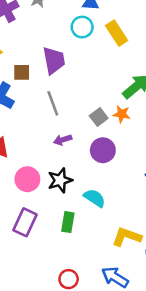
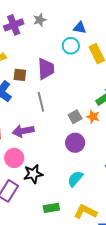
purple arrow: (63, 140) -> (23, 131), moved, size x1.5
black star: (60, 180) -> (33, 174), moved
cyan semicircle: (95, 198) -> (75, 179), moved, turned -90
green rectangle: (68, 222) -> (51, 208), moved, turned 63

